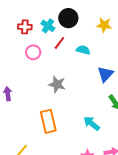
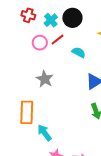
pink circle: (33, 52) -> (40, 43), moved
cyan arrow: (92, 123) -> (45, 133), moved

